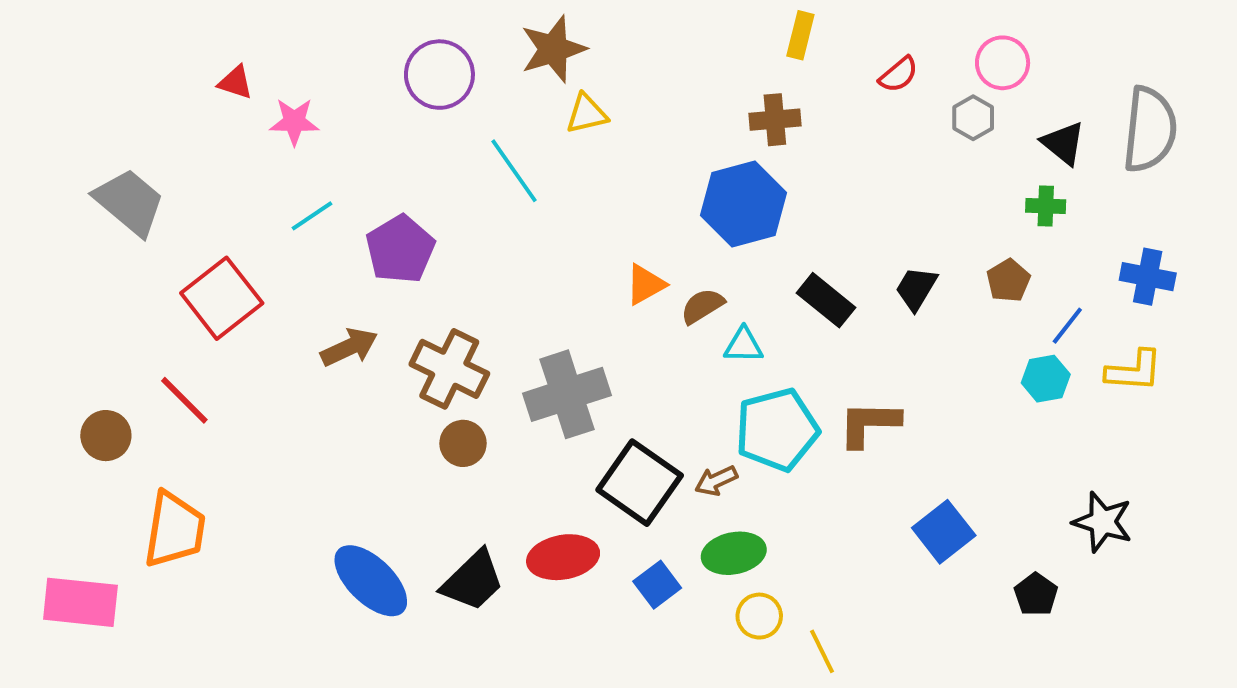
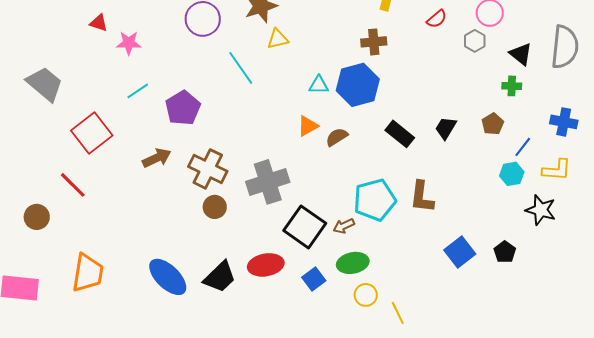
cyan triangle: (744, 345) -> (319, 85), moved
brown L-shape: (869, 424) -> (422, 197), turned -84
brown circle: (106, 436) -> (37, 217), moved
black star: (1103, 522) -> (541, 210), moved
orange trapezoid: (175, 530) -> (88, 273), moved
black pentagon: (1036, 594) -> (505, 252), moved

